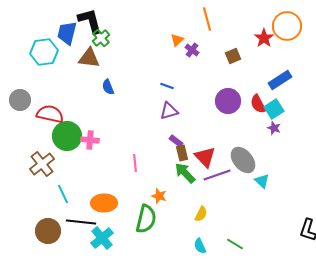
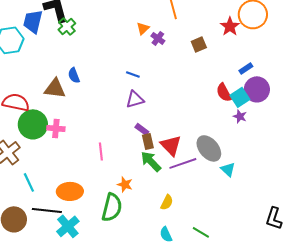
brown triangle: (89, 58) -> (55, 88), moved
blue rectangle: (280, 80) -> (246, 68), size x0.6
purple circle: (228, 101) -> (257, 89), moved

